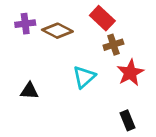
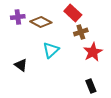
cyan triangle: (84, 77) -> (51, 50), moved
black triangle: (29, 91) -> (21, 65), turned 32

